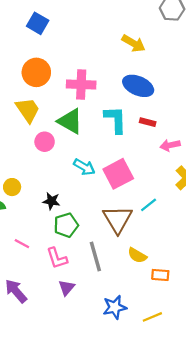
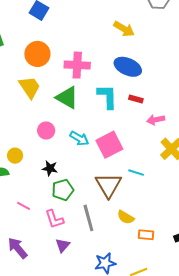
pink circle: (45, 142) -> (46, 130), moved
cyan line: (149, 205) -> (136, 173), turned 56

